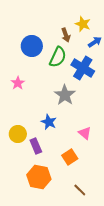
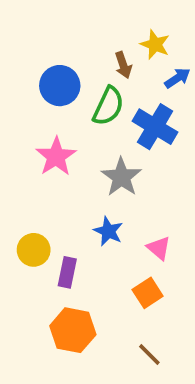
pink star: (18, 83) -> (56, 157), moved, size x1.5
blue star: (49, 122) -> (108, 231), moved
purple rectangle: (36, 146) -> (67, 272), turned 35
orange square: (70, 157) -> (148, 293), moved

